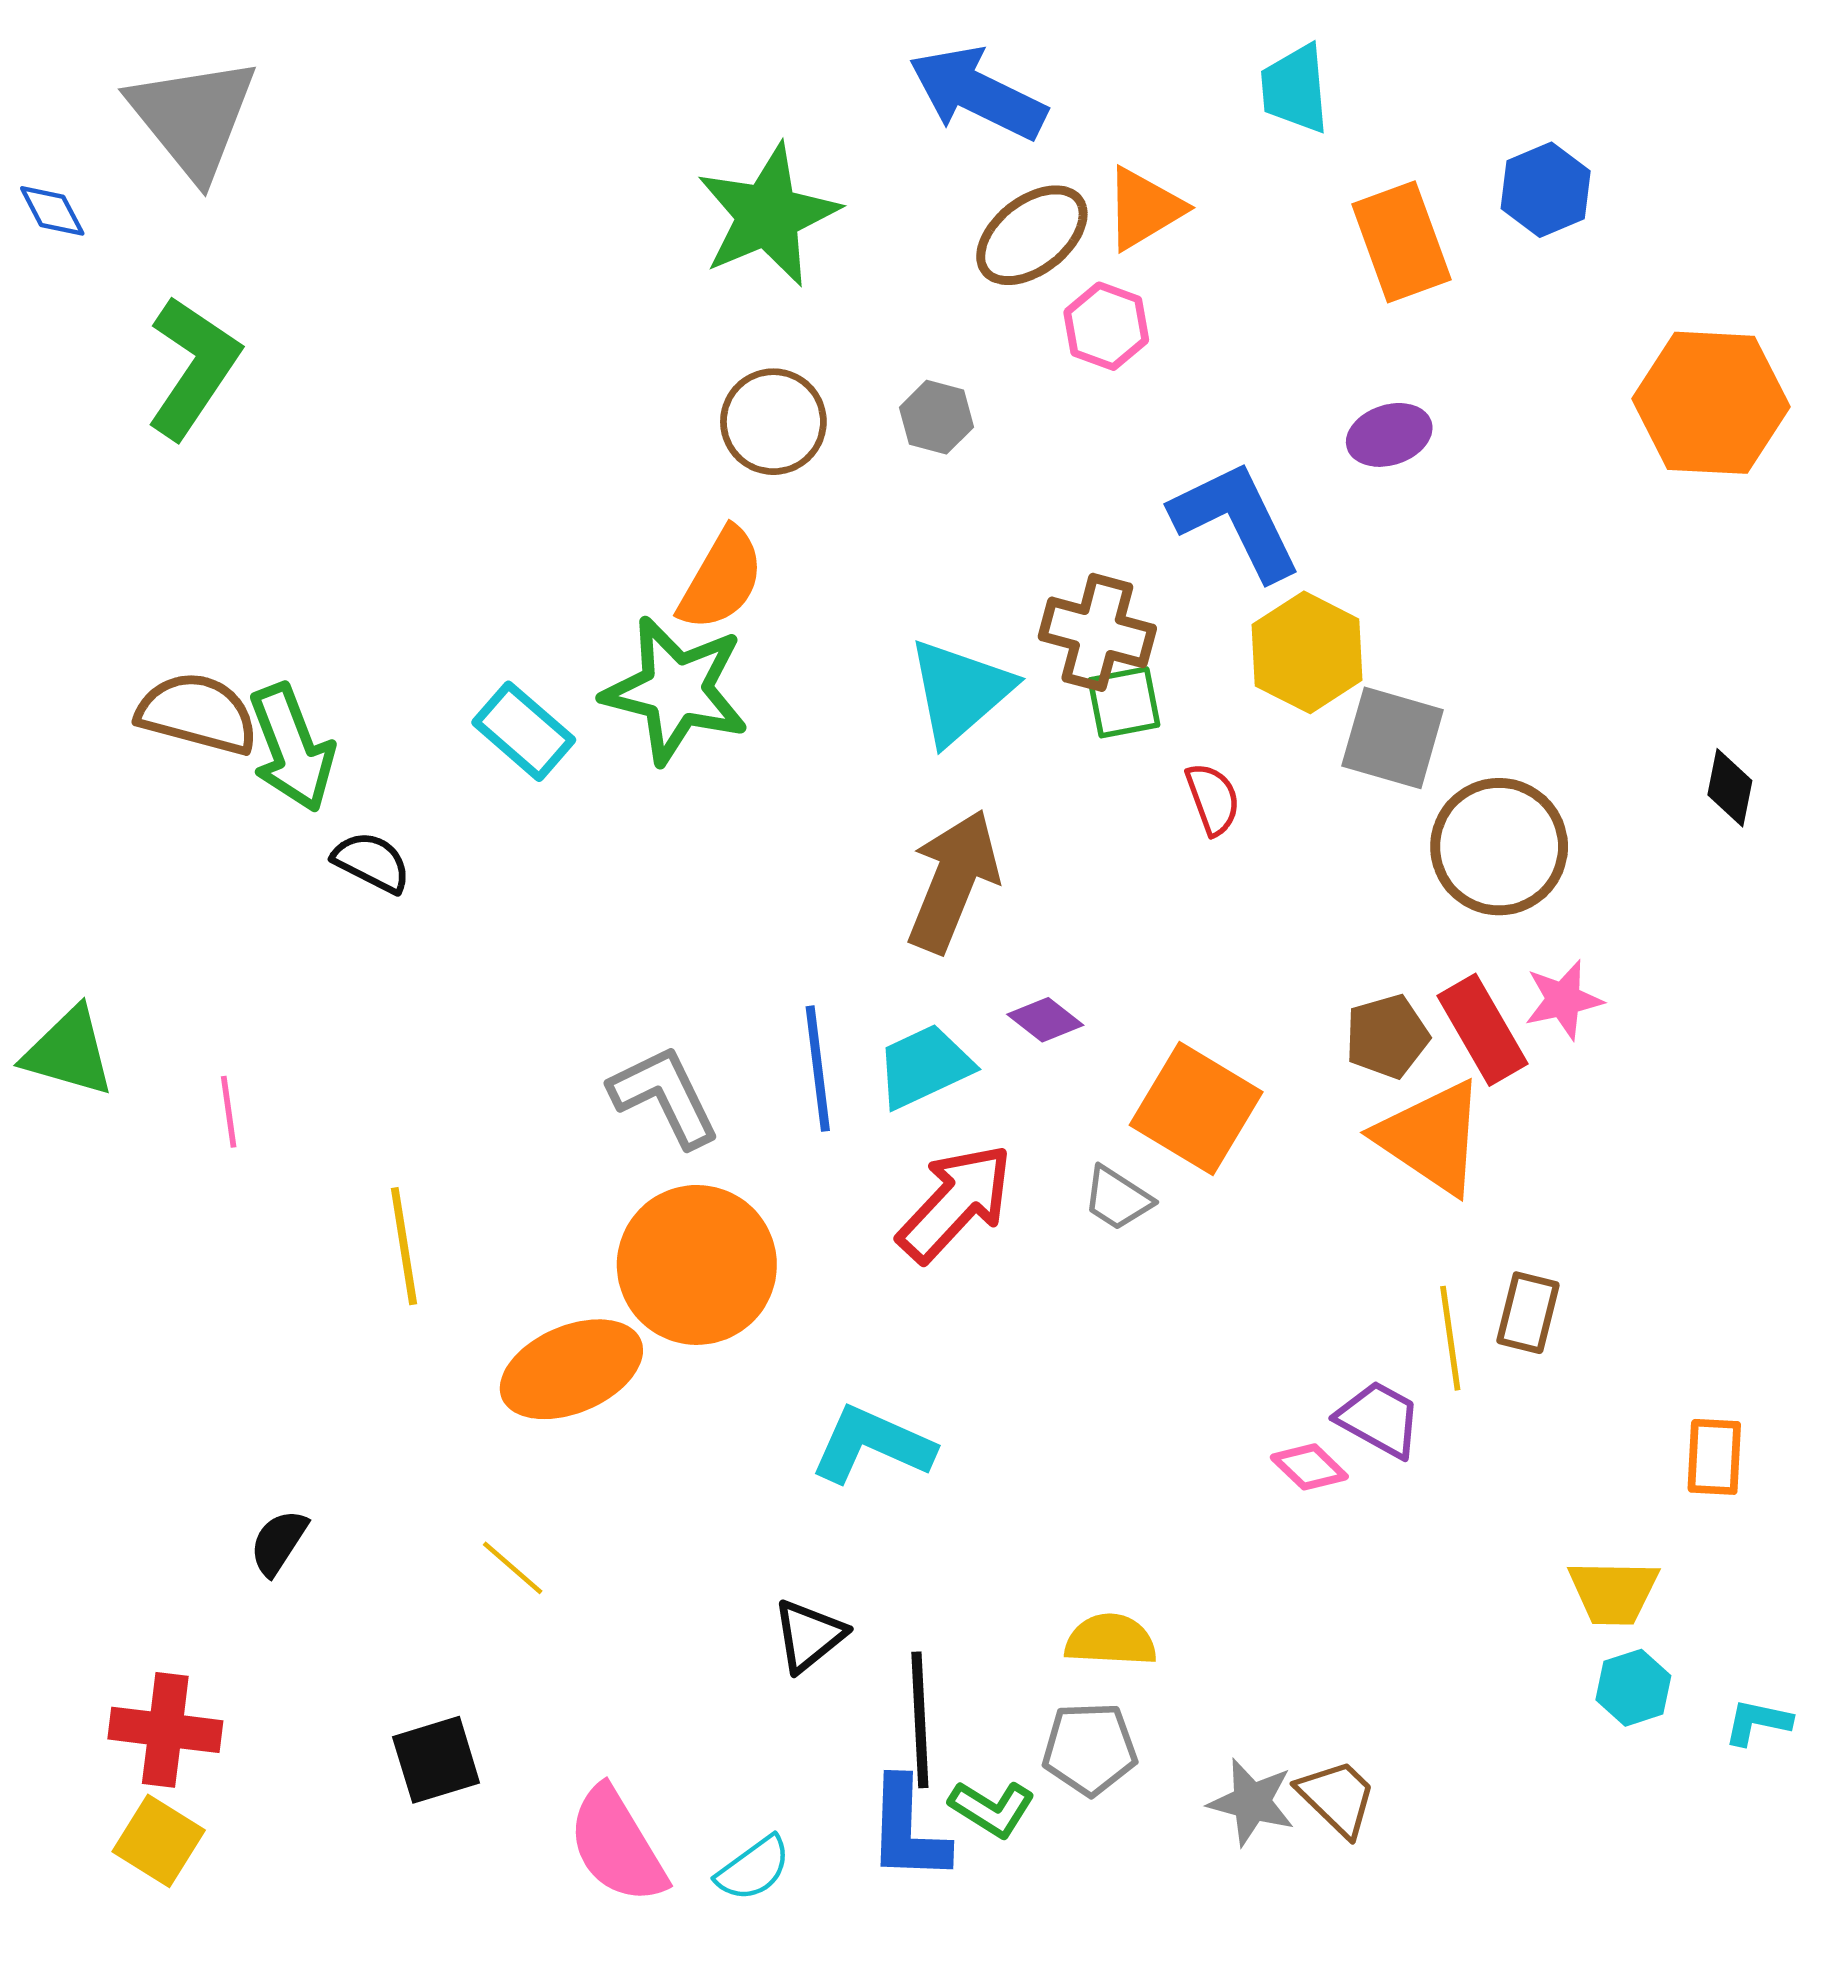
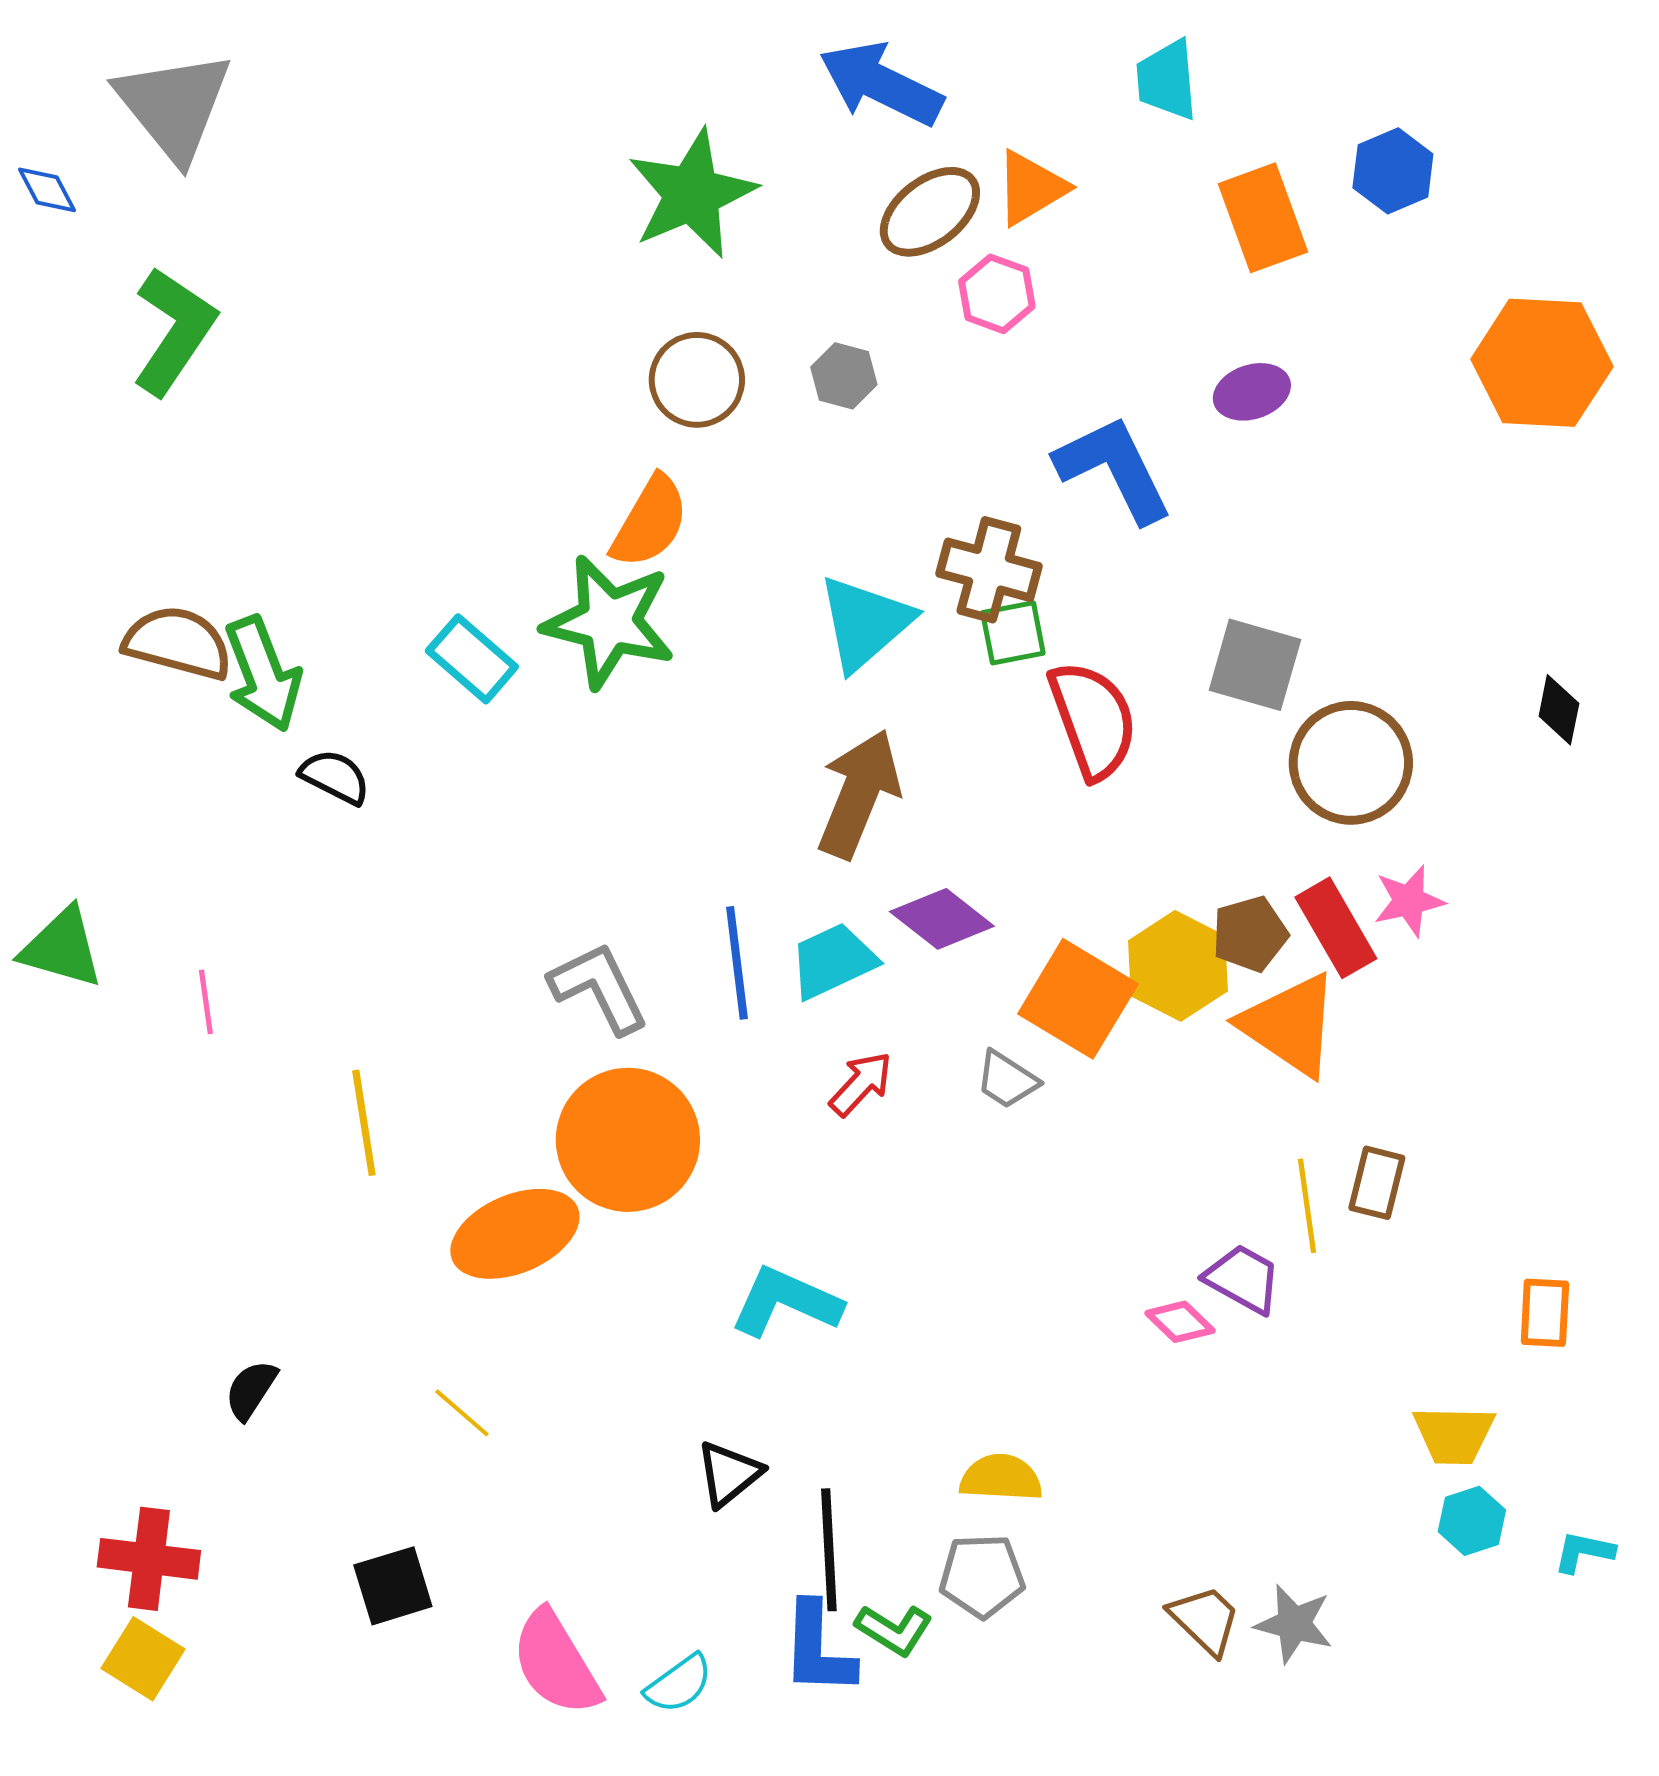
yellow hexagon: (1307, 652) -> (1178, 966), moved
red semicircle: (1213, 799) -> (1093, 720), size x1.8
purple diamond: (1045, 1020) -> (942, 919), size x1.5
red arrow: (955, 1203) -> (861, 1084), size x0.6
gray star: (1252, 1802) -> (1294, 1624), moved

